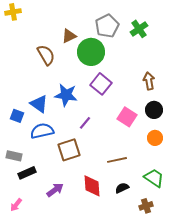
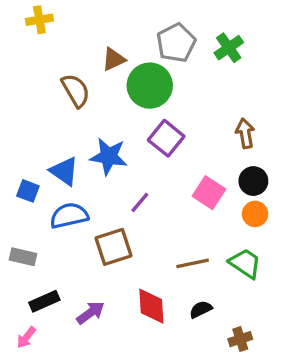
yellow cross: (13, 12) -> (39, 20), moved
orange circle: (155, 138) -> (255, 214), moved
black rectangle: (27, 173) -> (44, 301), moved
green trapezoid: (154, 178) -> (245, 263), moved

